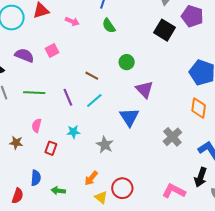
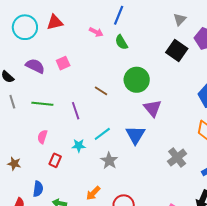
pink arrow: (72, 21) -> (96, 32), moved
green circle: (127, 62) -> (137, 80), size x1.6
cyan line: (94, 101) -> (102, 134), moved
brown star: (16, 143) -> (14, 164), moved

